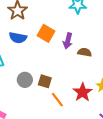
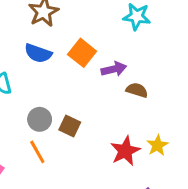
purple arrow: (68, 41) -> (114, 69), turned -126
orange line: (57, 100) -> (37, 152), moved

